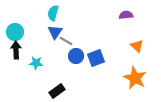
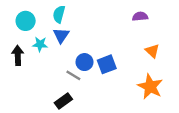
cyan circle: (15, 32) -> (26, 21), moved
gray line: (66, 41) -> (73, 75), moved
cyan star: (36, 63) -> (40, 44), moved

